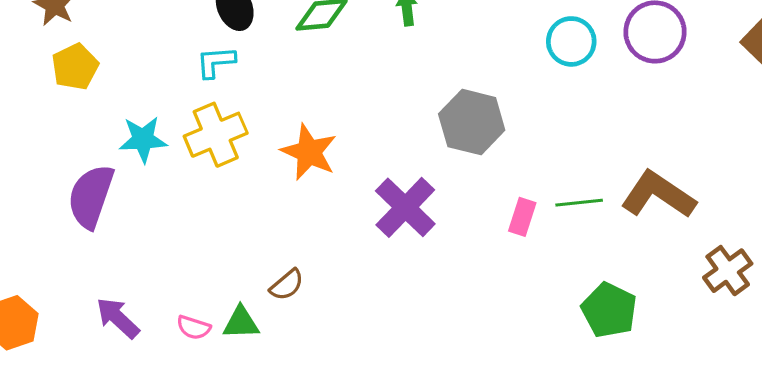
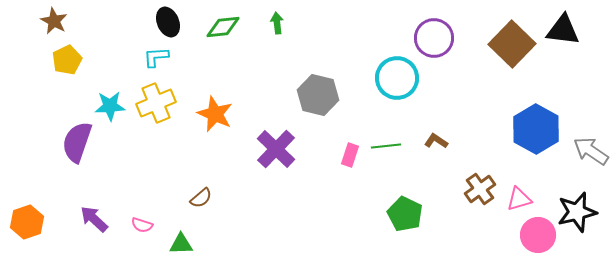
cyan circle: (571, 41) -> (397, 78), moved, size x1.4
brown L-shape: (658, 195) -> (436, 141), size x0.5
green triangle: (241, 323) -> (181, 244), moved

